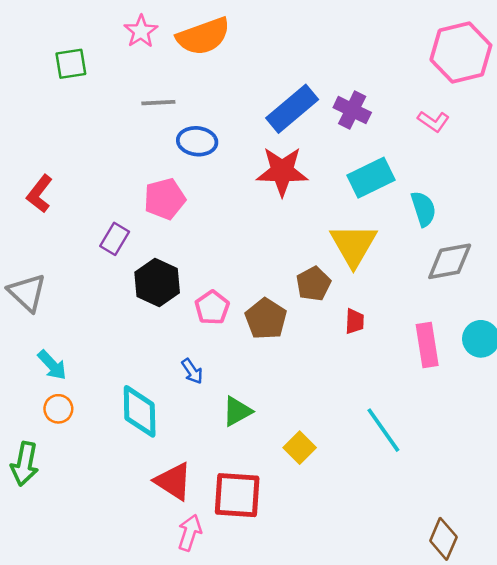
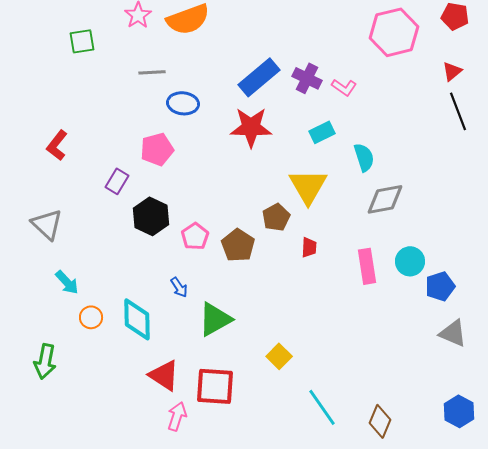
pink L-shape: (433, 121) -> (344, 87), moved
cyan rectangle: (371, 178) -> (322, 132), size x0.7
orange circle: (58, 409) -> (91, 317), moved
green triangle: (237, 411) -> (215, 319), size x1.4
cyan line: (383, 430) -> (322, 407), moved
yellow square: (300, 448) -> (279, 356), moved

